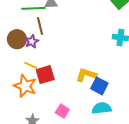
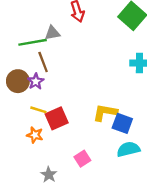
orange star: (25, 86) -> (35, 135), size x0.6
pink square: (62, 111) -> (82, 159), turned 32

